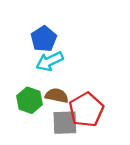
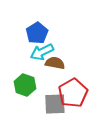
brown semicircle: (57, 96) -> (55, 63), moved

